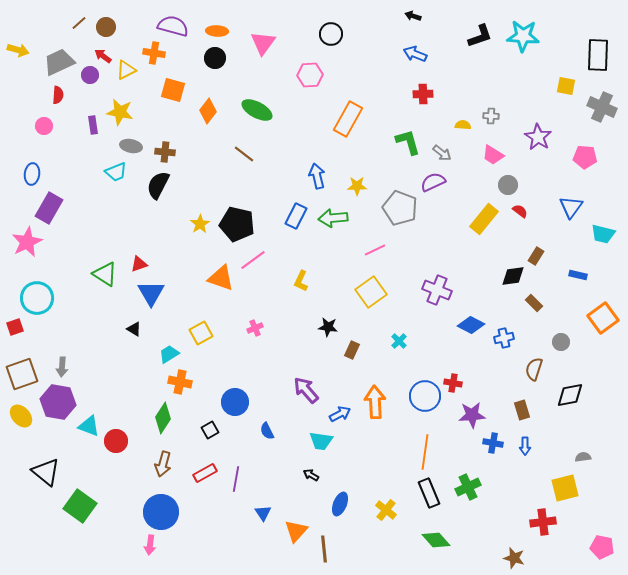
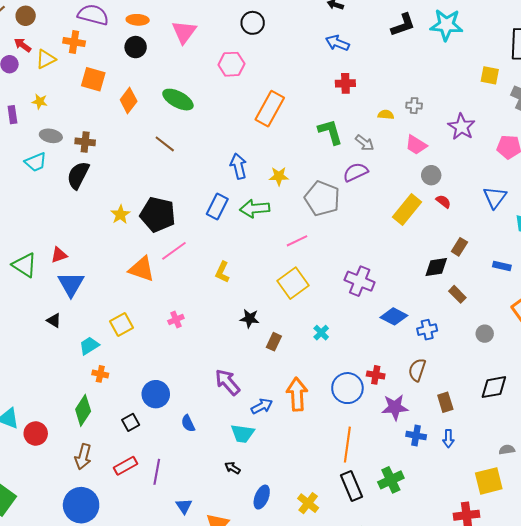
yellow star: (120, 112) -> (40, 102), size x0.6
brown semicircle: (534, 369) -> (417, 370), moved
orange cross: (180, 382) -> (100, 374), size x0.7

